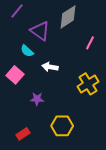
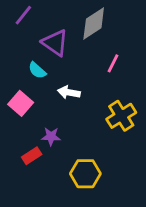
pink line: (90, 43) -> (113, 63), moved
red rectangle: (23, 134) -> (32, 156), moved

